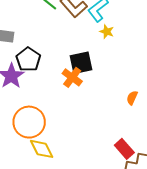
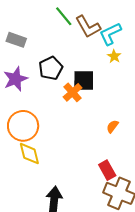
black pentagon: (28, 59) -> (51, 68), moved
orange semicircle: (132, 98) -> (112, 126), moved

